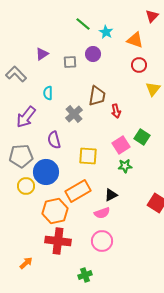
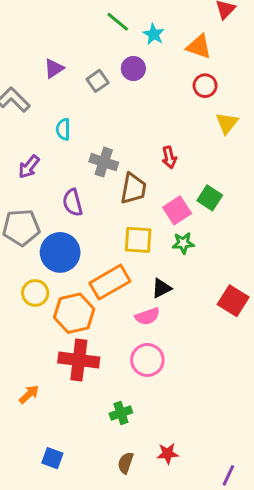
gray square: (70, 62) -> (98, 81), turned -32
brown trapezoid: (97, 96) -> (133, 189), moved
gray cross: (74, 114) -> (104, 162), turned -30
purple arrow: (26, 117) -> (29, 167), size x0.7
yellow square: (88, 156) -> (138, 240), moved
yellow circle: (26, 186) -> (35, 293), moved

